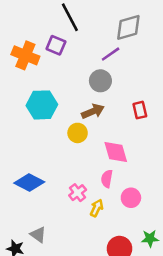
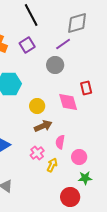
purple square: (56, 45) -> (27, 45), moved, turned 35
brown arrow: (93, 111) -> (43, 126), moved
pink diamond: (116, 152) -> (68, 102), moved
green star: (150, 238) -> (85, 178), moved

